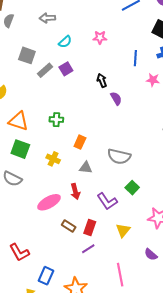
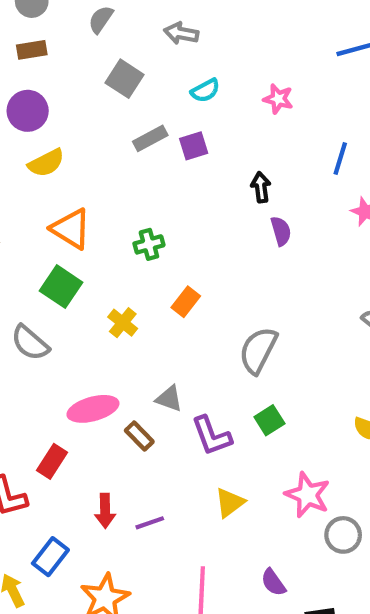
gray square: (27, 55) -> (125, 79), moved
green cross: (56, 120) -> (149, 244), turned -32
gray semicircle: (119, 156) -> (258, 350), turned 90
gray triangle: (86, 168) -> (169, 399), moved
red arrow: (75, 191) -> (105, 511), moved
brown rectangle: (69, 226) -> (139, 436), moved
red rectangle: (90, 228) -> (52, 461), moved
purple semicircle: (151, 254) -> (273, 582), moved

